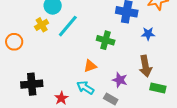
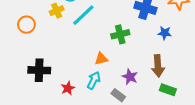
green cross: (106, 40) -> (120, 34), turned -36
cyan arrow: (85, 88) -> (94, 80), turned 78

